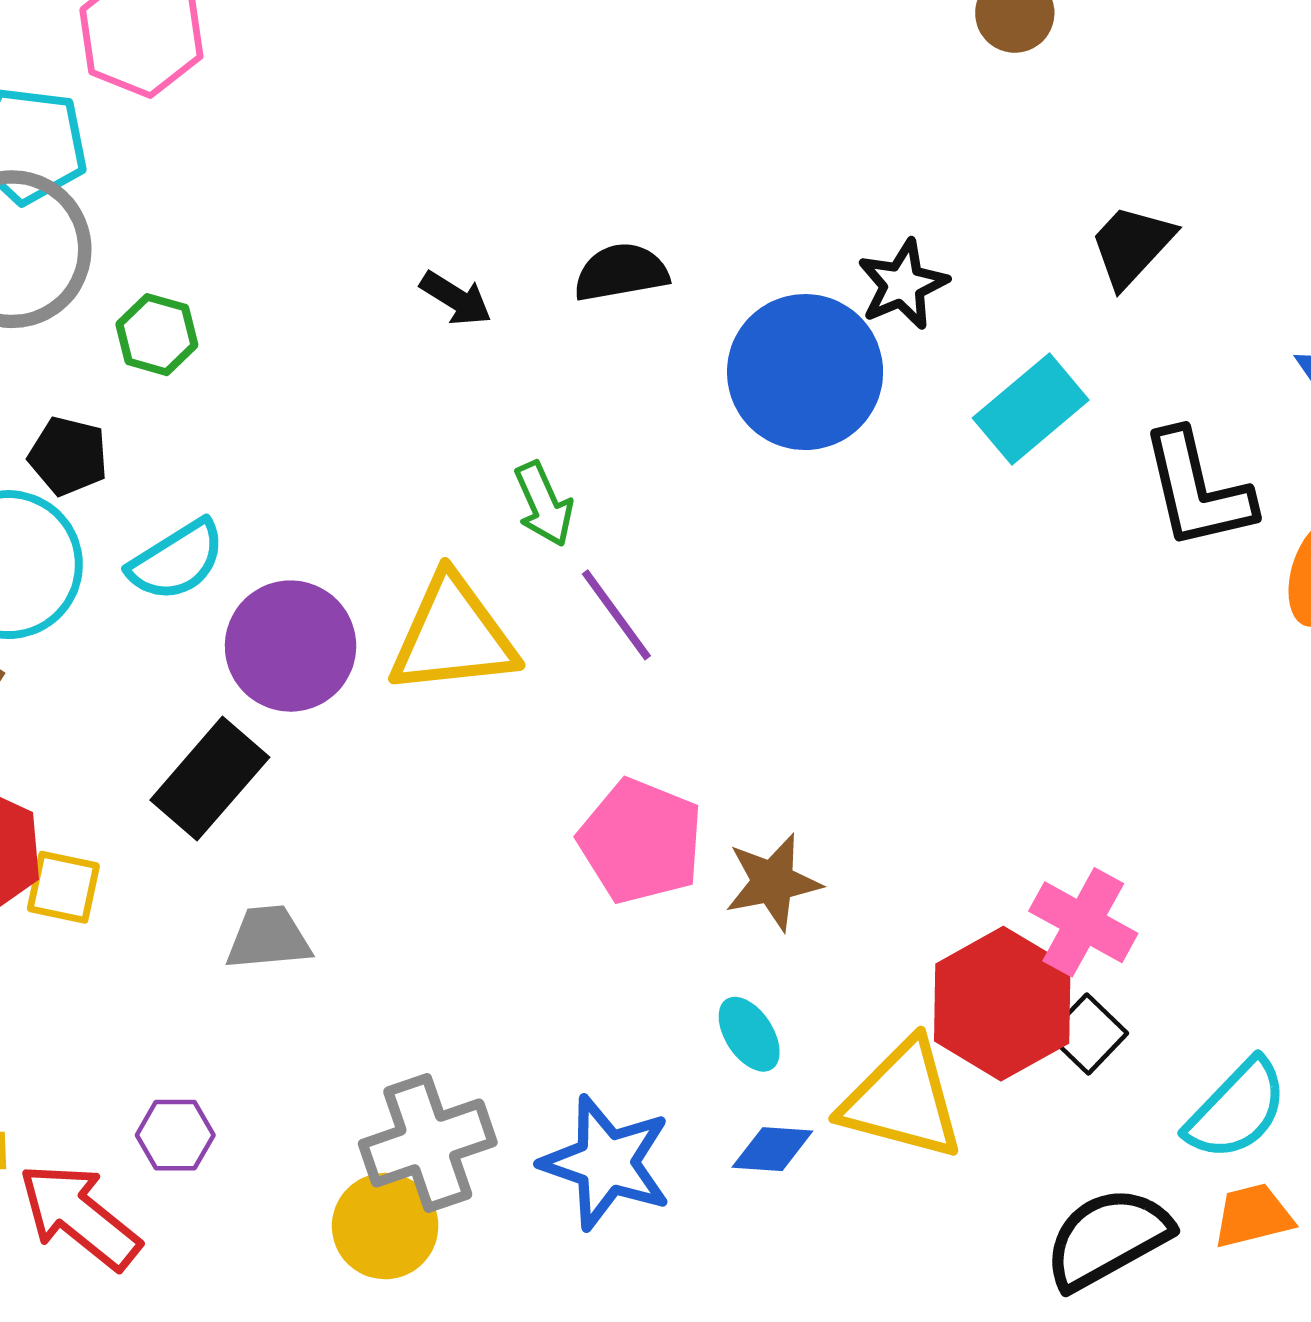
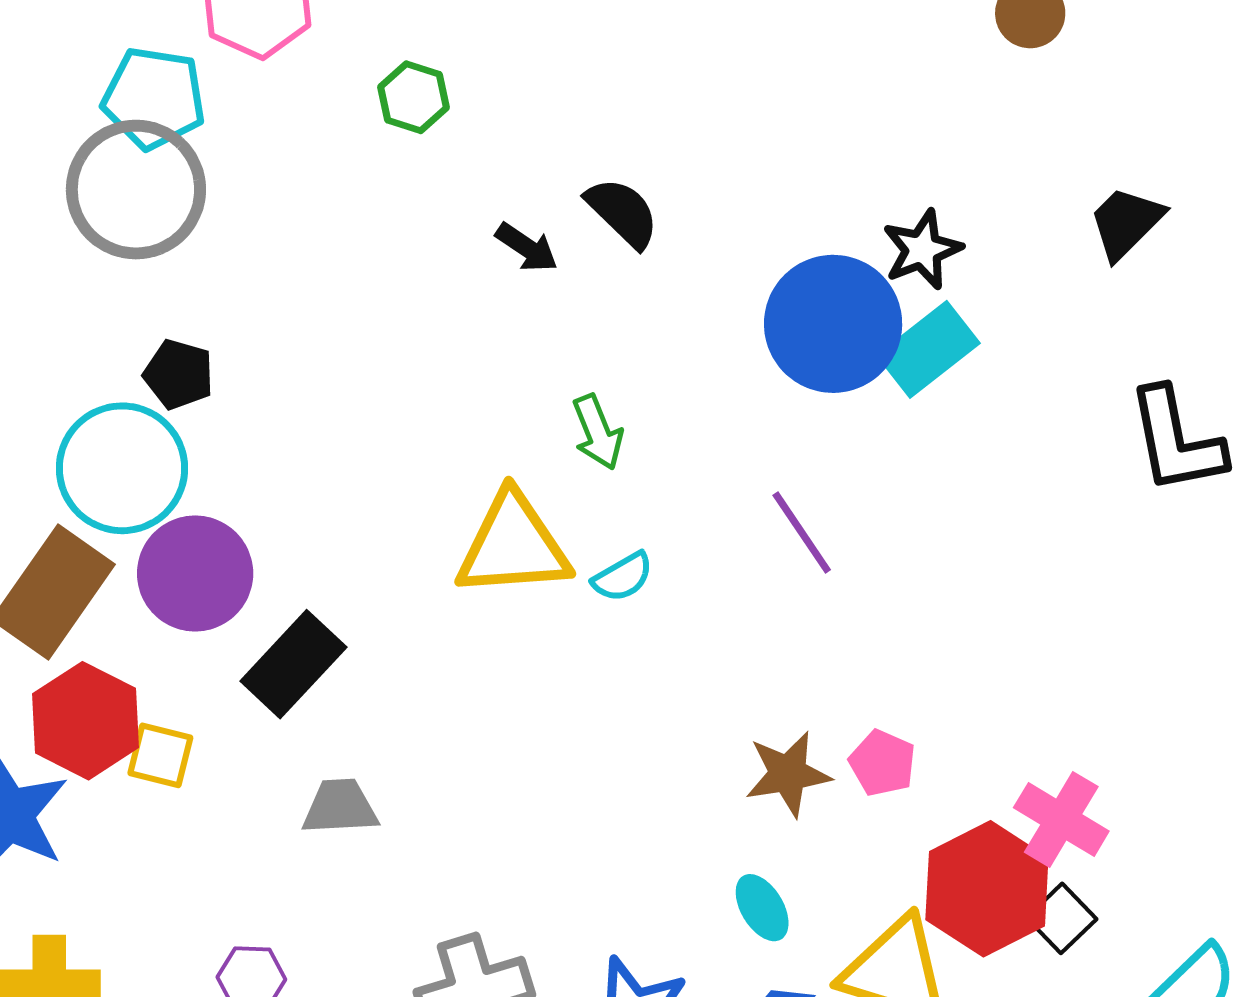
black semicircle: (621, 272) -> (622, 212), moved, turned 52
green hexagon: (157, 335) -> (413, 97), moved
cyan rectangle: (1031, 409) -> (928, 349), moved
cyan semicircle: (177, 560) -> (623, 577), moved, size x0.7
purple line: (616, 615) -> (802, 533), moved
purple circle: (291, 646) -> (195, 573), moved
pink pentagon: (641, 841) -> (882, 763), moved, size x0.6

